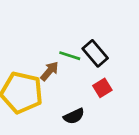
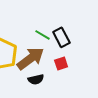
brown arrow: (49, 71) -> (30, 59), moved, size x1.8

